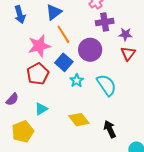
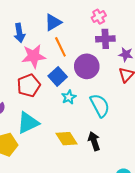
blue arrow: (20, 15) -> (19, 33), moved
cyan triangle: (41, 109) -> (28, 123), size x1.6
black arrow: (110, 129) -> (94, 141), moved

